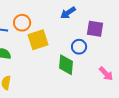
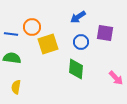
blue circle: (79, 47) -> (81, 42), moved

